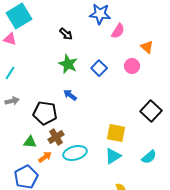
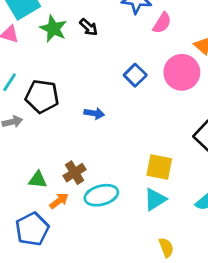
green star: (68, 64) -> (53, 29), moved
pink circle: (132, 66) -> (182, 72), size x1.6
blue arrow: (70, 95) -> (94, 113), turned 152
black pentagon: (45, 113) -> (42, 96), moved

